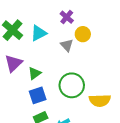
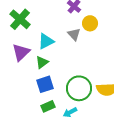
cyan triangle: (39, 33) -> (46, 41), moved
green circle: (72, 85) -> (79, 88), moved

